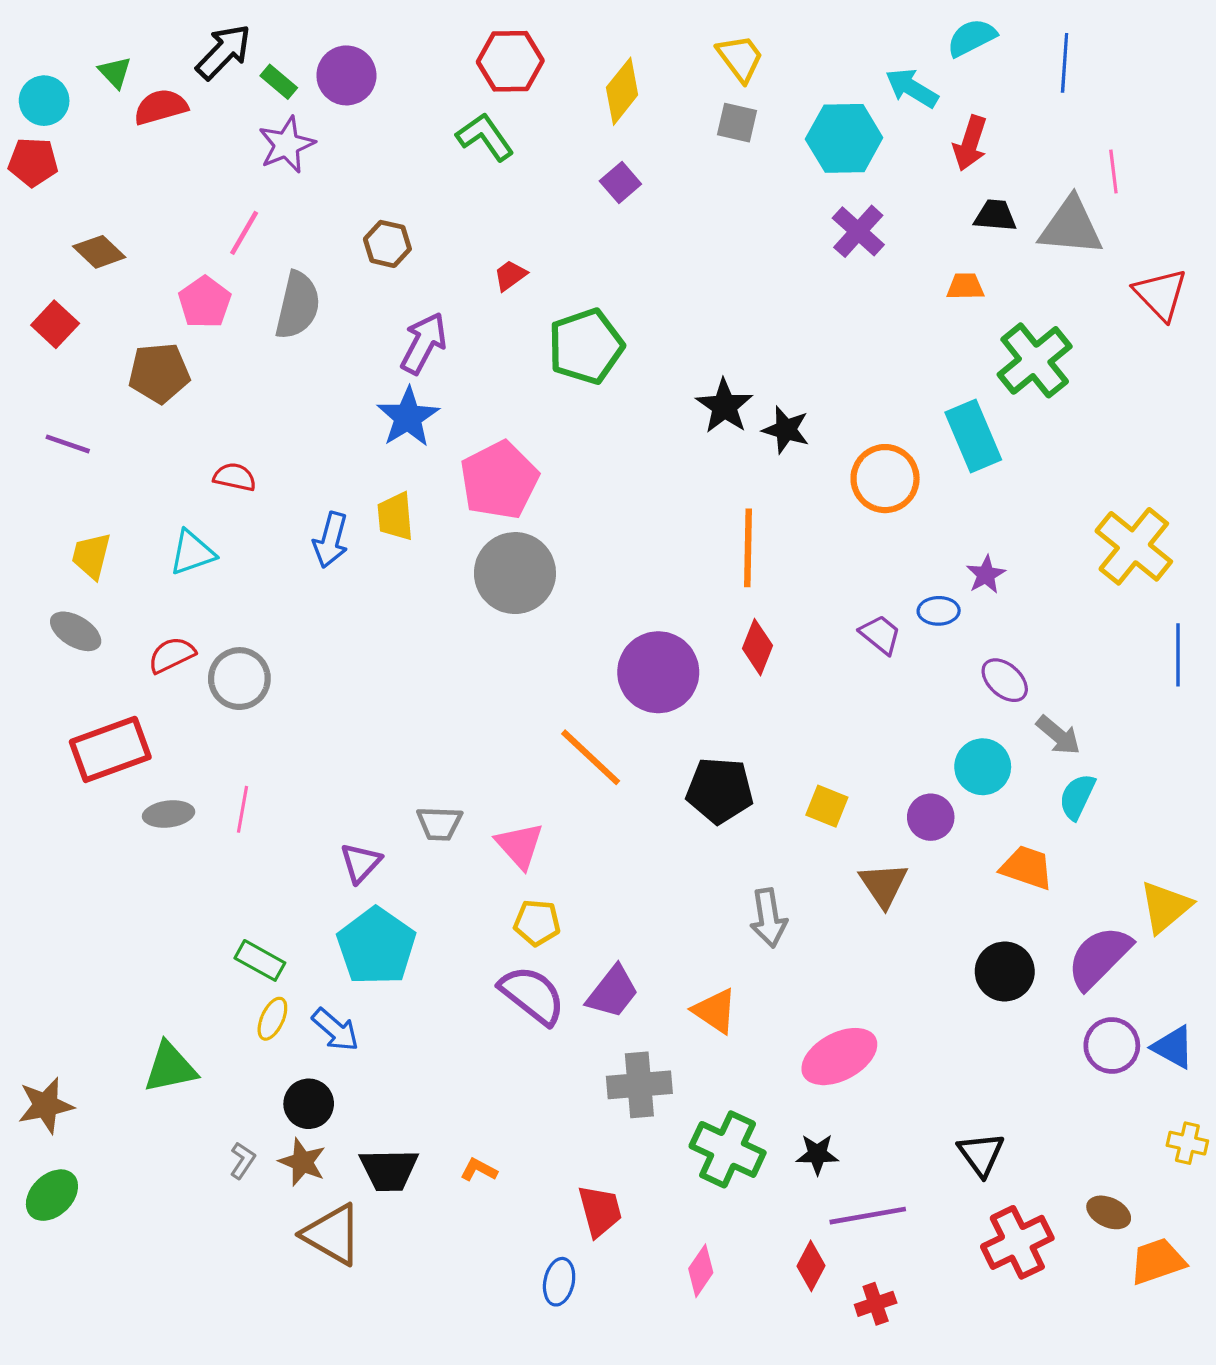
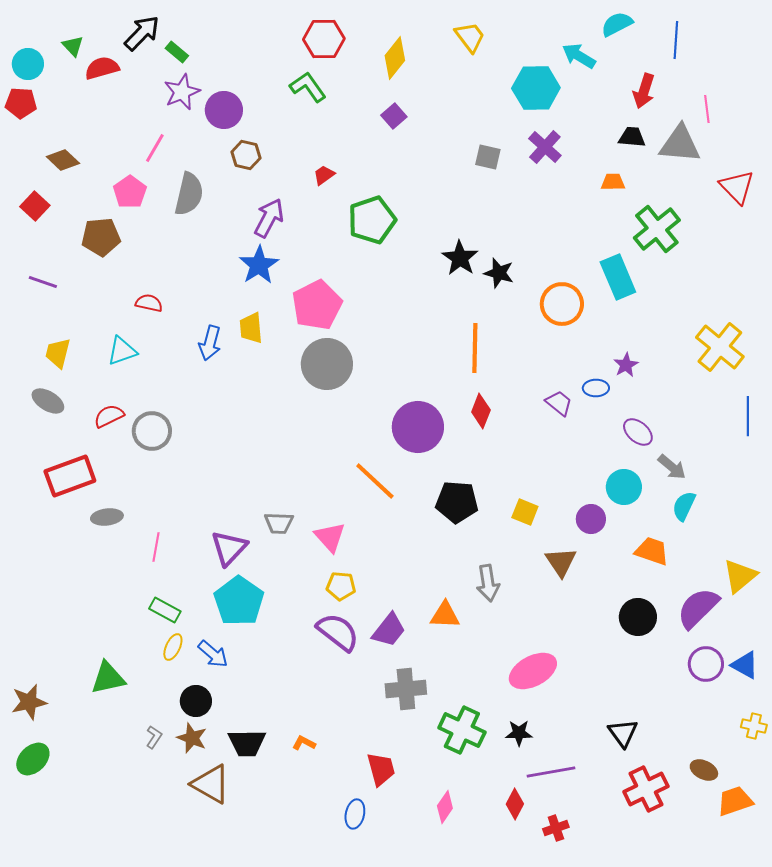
purple circle: (346, 75) -> (224, 110), moved
gray square: (737, 123) -> (488, 157), moved
red arrow: (970, 143) -> (644, 91), moved
pink line: (243, 809) -> (156, 547), moved
purple triangle: (361, 863) -> (229, 548), size x1.4
orange triangle: (715, 1011) -> (445, 615), moved, turned -32

